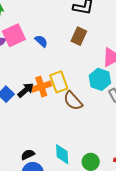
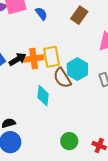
cyan hexagon: (100, 79) -> (77, 69), moved
cyan diamond: (62, 154) -> (43, 96), moved

